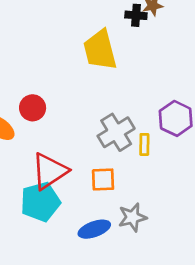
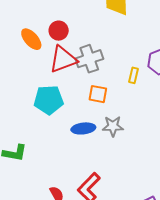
gray cross: (116, 132) -> (89, 59), moved
red triangle: (49, 171) -> (63, 59), moved

